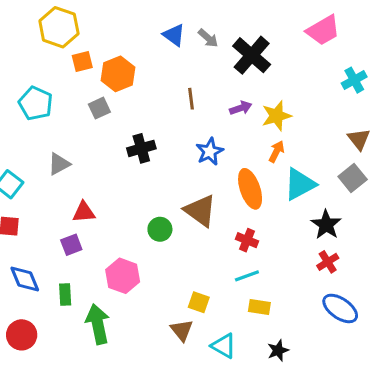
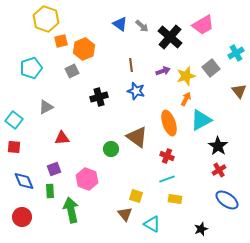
pink trapezoid: (323, 30) -> (203, 25), moved
cyan pentagon: (36, 103) -> (31, 68), turned 30
blue star: (210, 152) -> (136, 91), moved, turned -30
gray square: (353, 178) -> (211, 68), moved
purple square: (71, 245) -> (54, 169), moved
black star: (278, 350) -> (201, 229), moved

